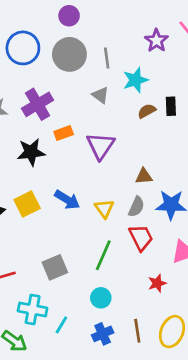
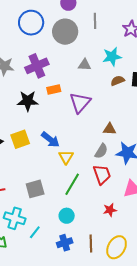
gray line: (107, 58) -> (95, 21), moved
gray triangle: (100, 95) -> (85, 65), turned -40
yellow triangle: (104, 209) -> (66, 157), moved

